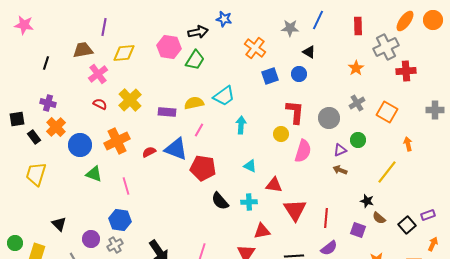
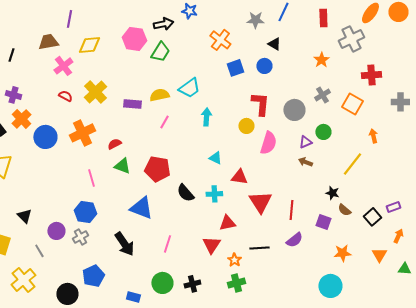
red cross: (406, 71) -> (371, 75), moved
blue triangle: (176, 149) -> (141, 208), moved
red pentagon: (203, 168) -> (157, 169), moved
green triangle: (94, 174) -> (122, 166), moved

